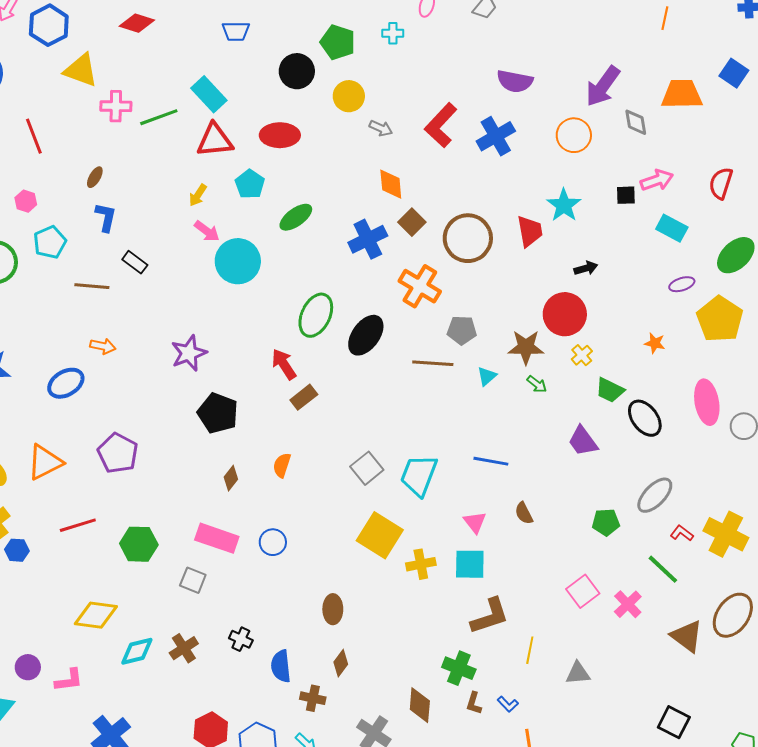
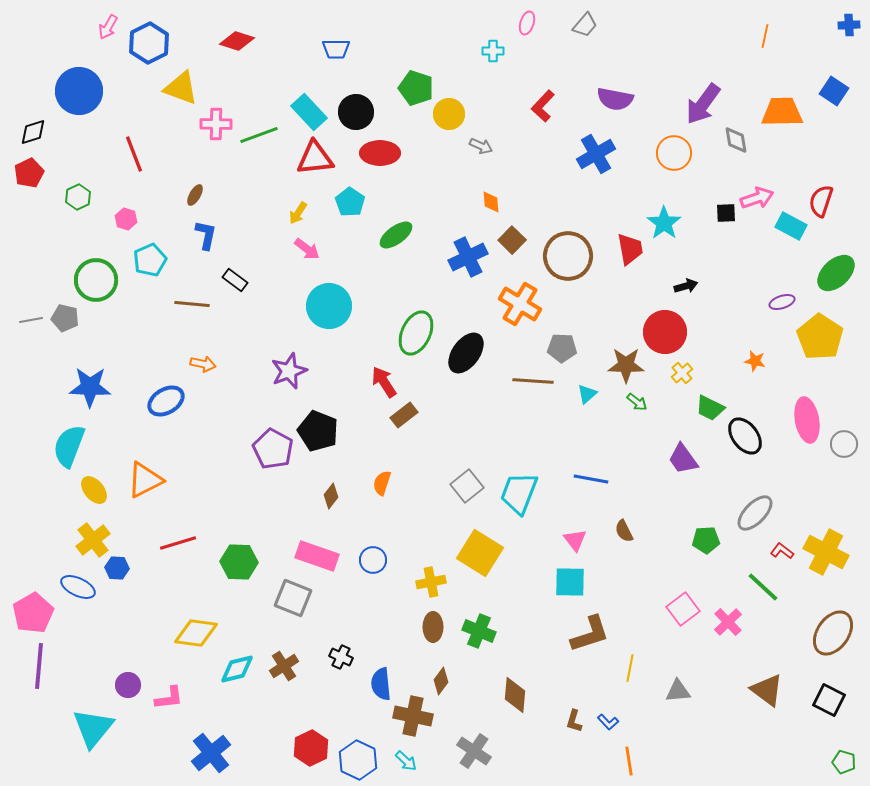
green pentagon: (338, 42) -> (416, 88), moved
black circle: (297, 71) -> (356, 112), moved
red L-shape: (441, 125) -> (543, 106), moved, size x0.7
orange diamond: (391, 184) -> (491, 202), size x0.7
cyan rectangle: (672, 228) -> (791, 226), moved
cyan circle: (238, 261) -> (329, 306), moved
purple pentagon: (118, 453) -> (273, 449), moved
yellow cross: (421, 564) -> (431, 582), moved
gray square: (193, 580) -> (293, 598), size x1.4
brown triangle: (687, 636) -> (767, 690), moved
green cross: (459, 668) -> (479, 631), moved
brown cross: (313, 698) -> (413, 716), size x1.5
brown diamond: (420, 705) -> (515, 695), moved
black square: (674, 722) -> (829, 700), moved

